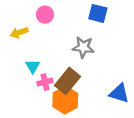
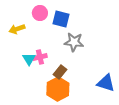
blue square: (98, 13) -> (61, 19), moved
brown rectangle: (67, 81) -> (60, 72), size x0.6
pink cross: (45, 82) -> (40, 57), moved

